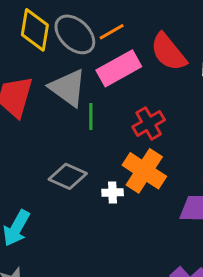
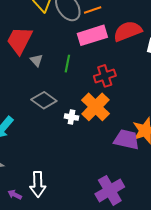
red semicircle: (168, 52) -> (128, 31), turned 96
gray triangle: (68, 88) -> (36, 60), moved, size x0.5

